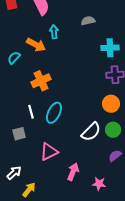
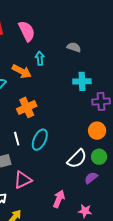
gray semicircle: (88, 21) -> (74, 47), turned 32
cyan cross: (110, 48) -> (82, 81), moved
pink triangle: (49, 152) -> (23, 180), moved
purple semicircle: (115, 156) -> (91, 178), moved

